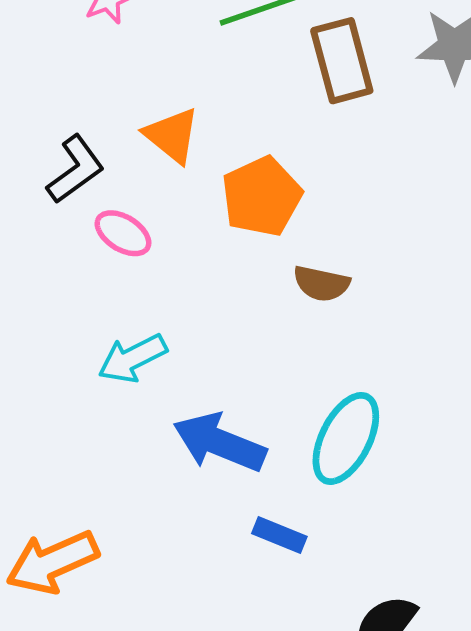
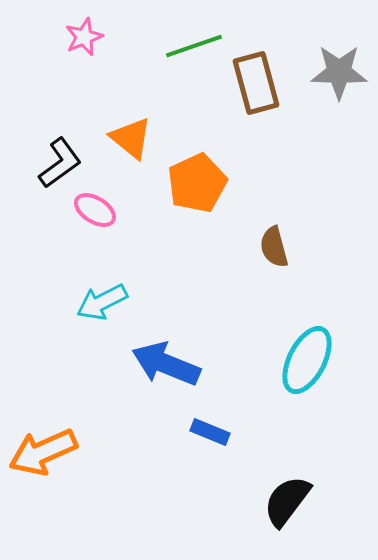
brown semicircle: (321, 284) -> (274, 247), moved, turned 63
cyan ellipse: (346, 438) -> (307, 360), moved

